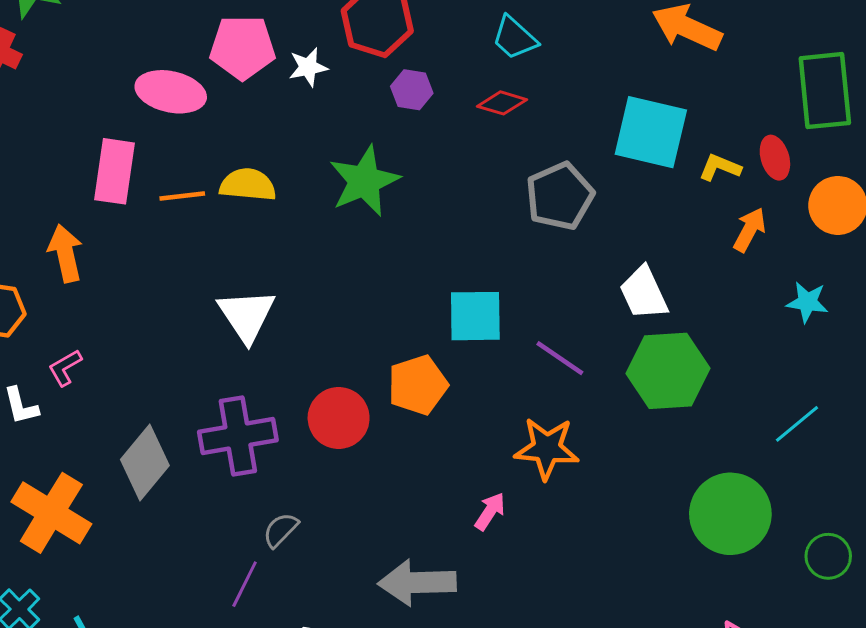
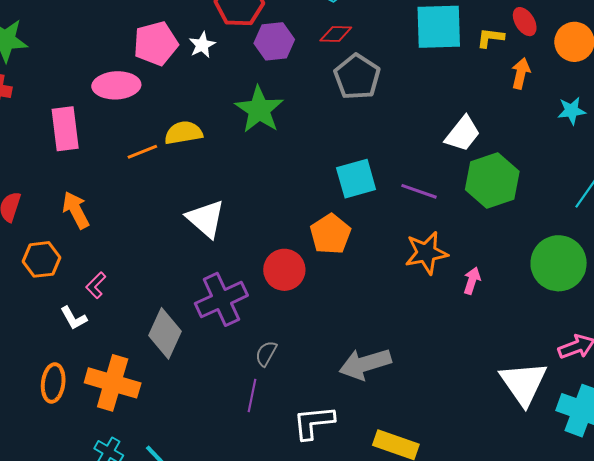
purple hexagon: (412, 90) -> (274, 41), size x1.4
pink rectangle: (115, 171) -> (65, 129), moved
gray pentagon: (560, 196) -> (357, 77), moved
white trapezoid: (644, 293) -> (463, 134), turned -102
pink arrow: (490, 511) -> (472, 281), moved

